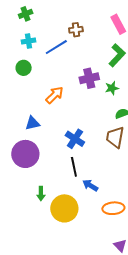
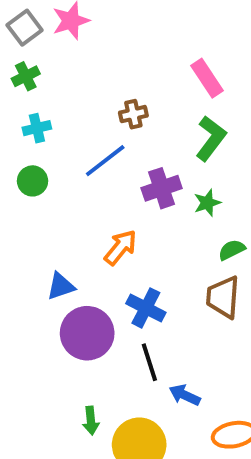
brown cross: (76, 30) -> (133, 114), moved
blue line: (56, 47) -> (105, 161), moved
orange arrow: (55, 95) -> (121, 247), moved
purple circle: (25, 154) -> (87, 333), moved

